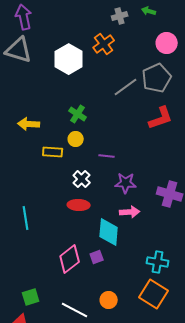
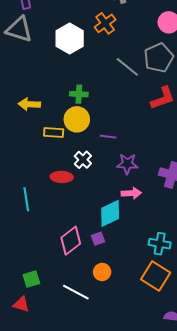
gray line: (126, 87) -> (127, 67), turned 75
green cross: (78, 114) -> (79, 94), turned -30
yellow circle: (76, 139) -> (77, 119), size x1.6
red ellipse: (79, 205) -> (62, 177), moved
cyan diamond: (109, 232) -> (110, 213), turned 60
orange circle: (109, 300) -> (102, 272), moved

